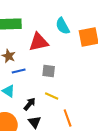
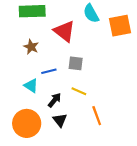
red triangle: (39, 42) -> (64, 31), turned 50
blue line: (19, 71) -> (49, 71), moved

